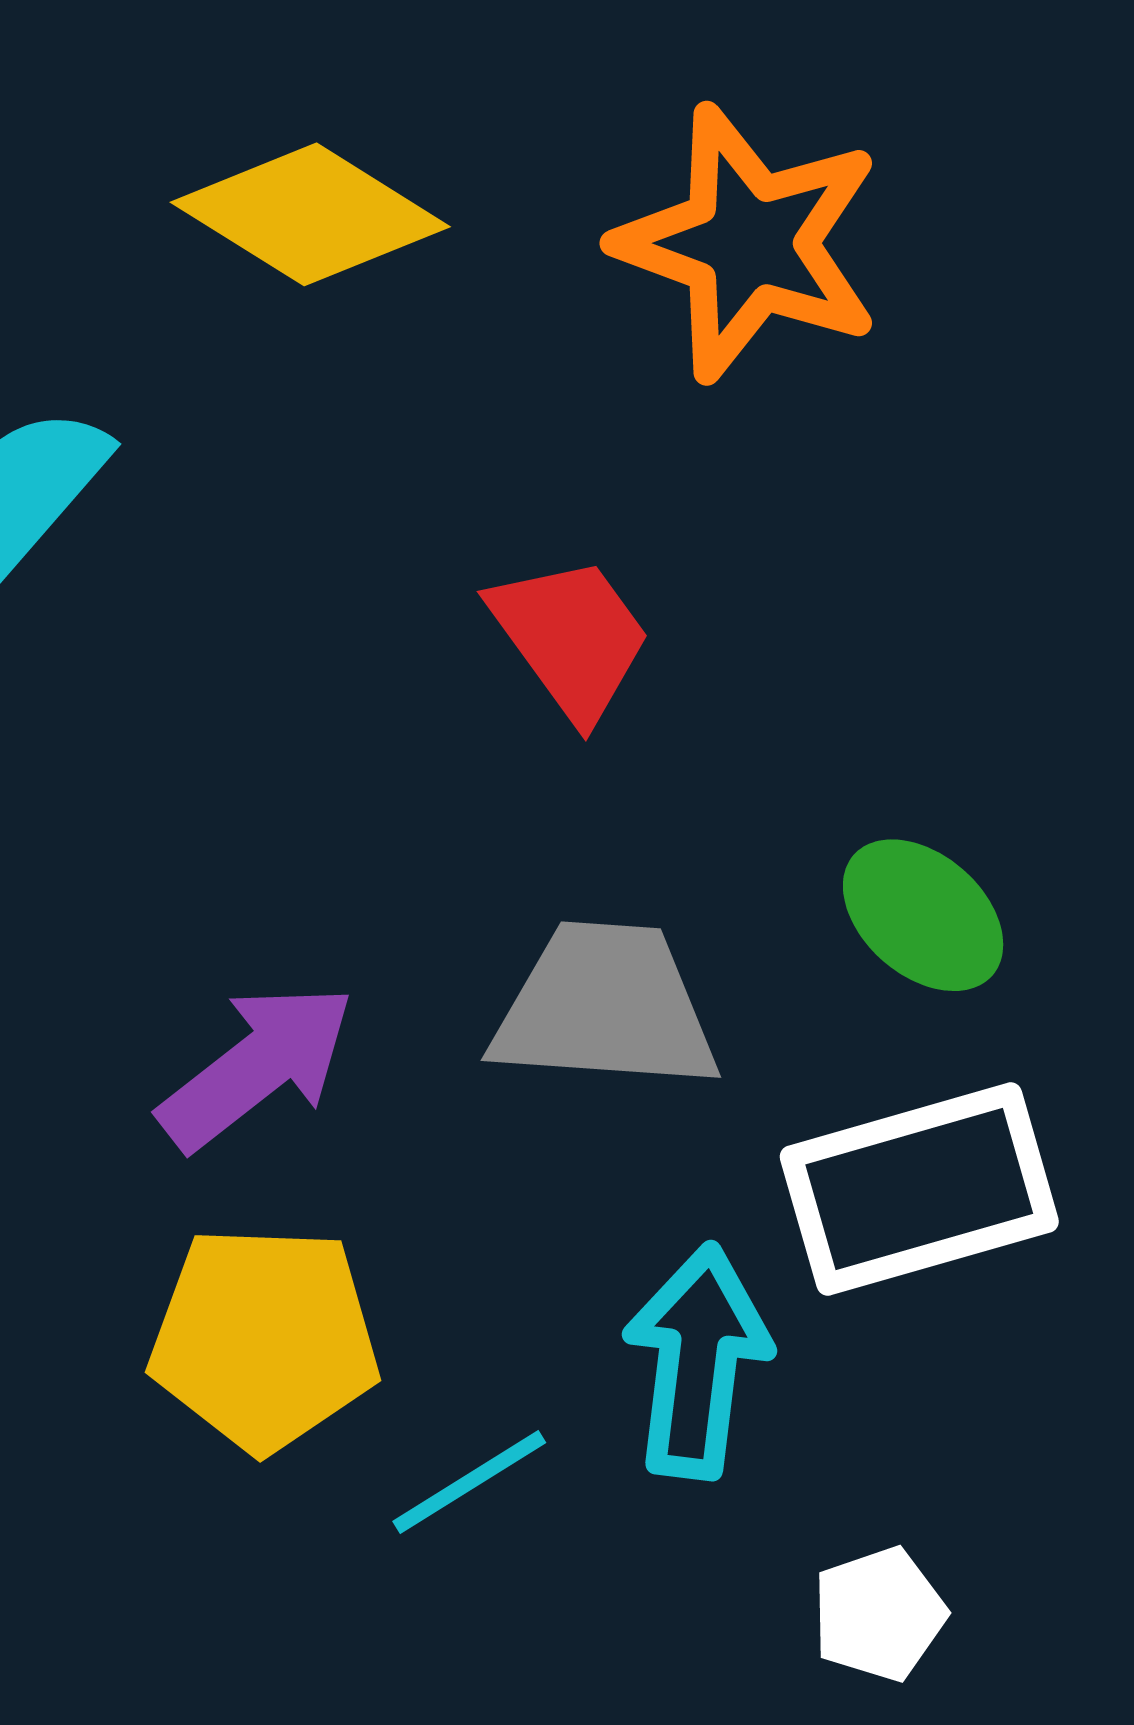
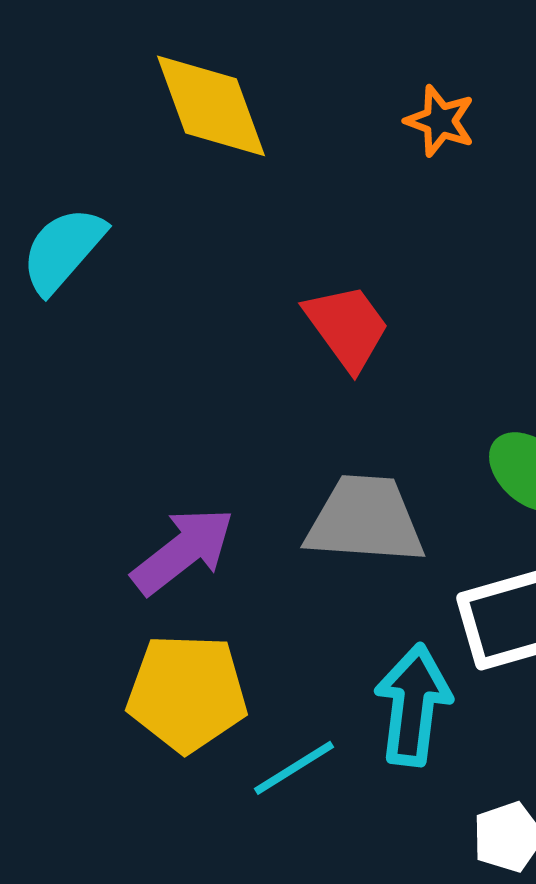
yellow diamond: (310, 214) -> (211, 106), turned 38
orange star: (749, 243) -> (440, 121), size x0.5

